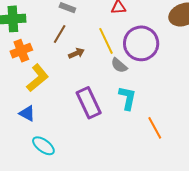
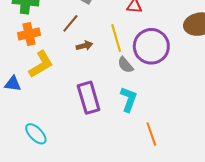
blue triangle: (27, 113) -> (13, 84), moved, turned -30

